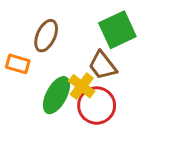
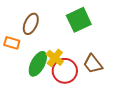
brown trapezoid: (103, 65) -> (93, 64), moved

